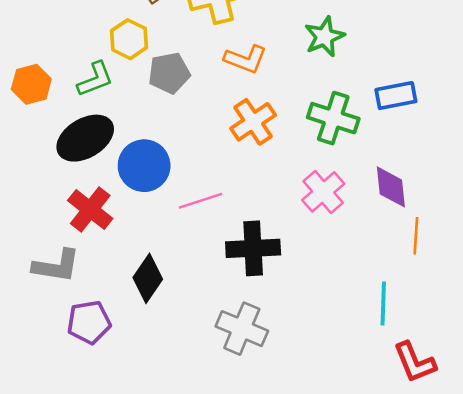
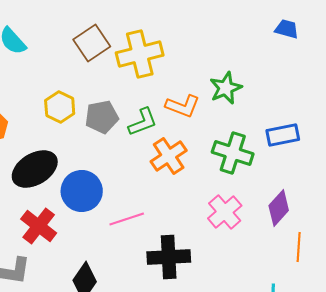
yellow hexagon: (129, 39) -> (60, 107), moved
orange L-shape: (246, 59) -> (183, 106), moved
green L-shape: (95, 79) -> (143, 122), moved
purple diamond: (391, 187) -> (279, 208), turned 48

